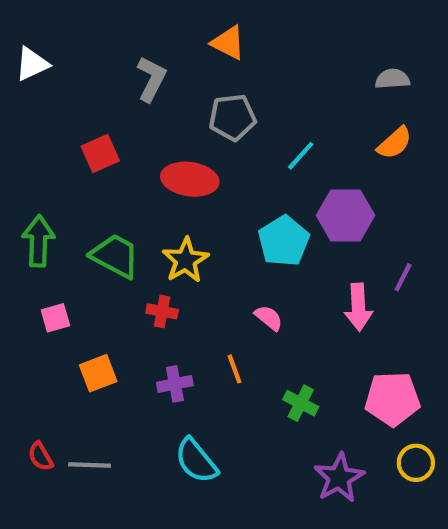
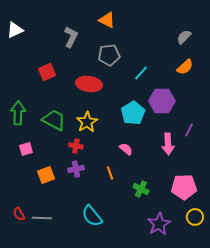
gray semicircle: (392, 79) -> (184, 37), turned -42
purple cross: (175, 384) -> (76, 169), moved

